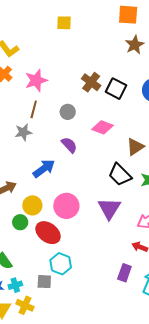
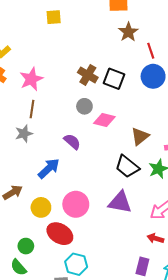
gray circle: (68, 112) -> (84, 106), moved
purple triangle: (109, 208) -> (120, 202), turned -45
green circle: (20, 222) -> (26, 246), moved

